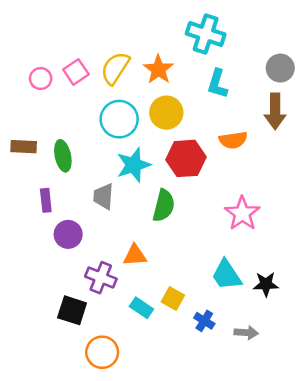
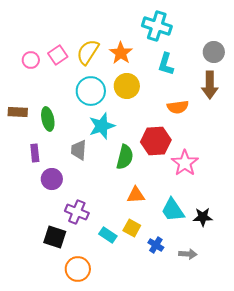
red hexagon: (186, 158) -> (156, 141), moved
orange triangle: (135, 255) -> (136, 195), moved

